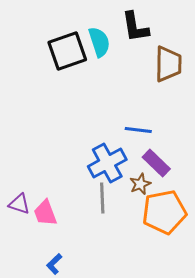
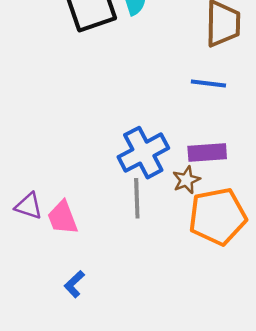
blue line: (138, 130) -> (208, 83), moved
purple rectangle: (156, 163) -> (207, 153), turned -48

